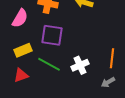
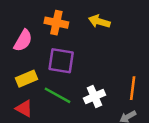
red triangle: (21, 75) -> (24, 108), turned 49

